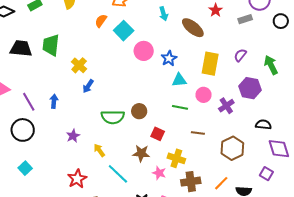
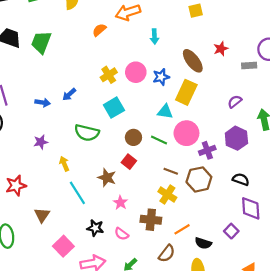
cyan arrow: (164, 14) -> (154, 37), moved
cyan square: (124, 31) -> (114, 108), moved
blue star: (169, 58) -> (161, 77), moved
yellow rectangle: (210, 64) -> (186, 92), moved
yellow cross: (79, 65) -> (109, 75), moved
pink circle: (204, 95) -> (186, 133), size x1.5
blue arrow: (54, 101) -> (43, 102), moved, turned 80
brown circle: (139, 111) -> (133, 137), moved
brown hexagon: (232, 148) -> (199, 179), moved
yellow cross: (176, 158) -> (167, 195), moved
red star: (77, 179) -> (16, 186), moved

